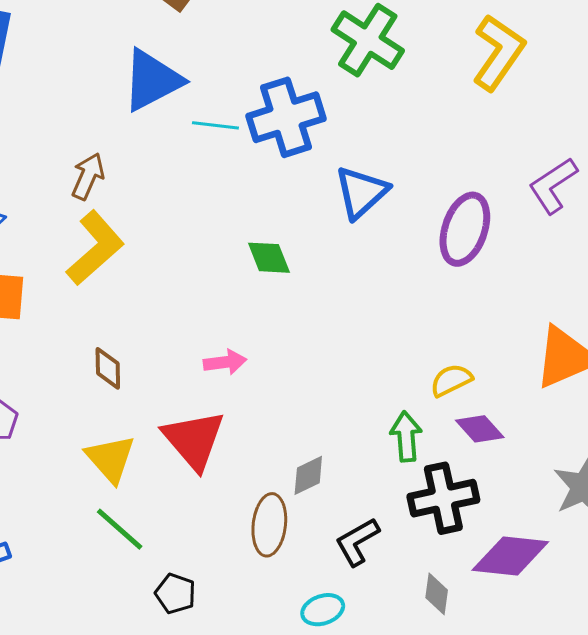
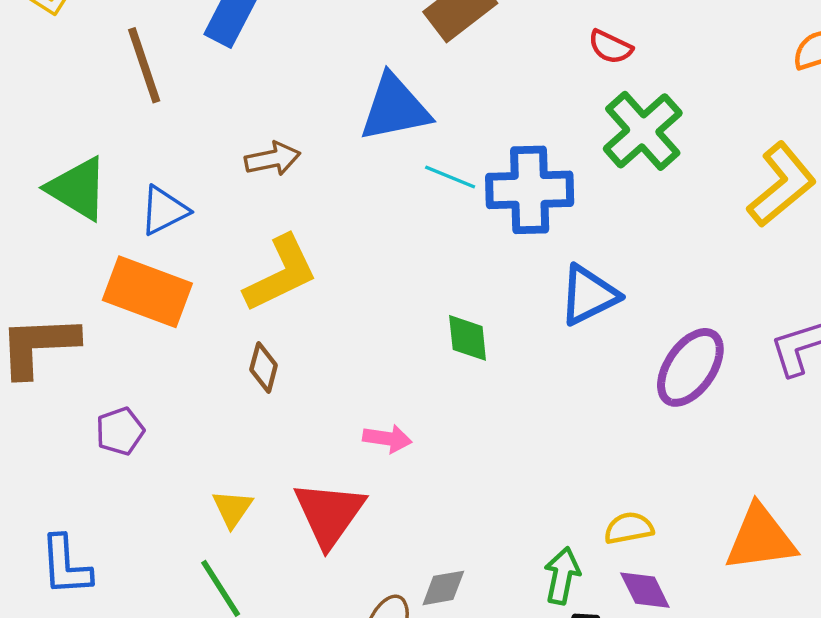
brown arrow: (88, 176) -> (273, 159), moved, turned 39
brown diamond: (108, 368) -> (264, 367), moved
yellow triangle: (110, 459) -> (232, 509), size x0.7

